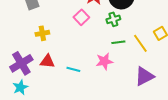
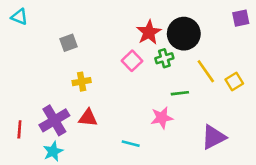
green cross: (113, 19) -> (164, 58), moved
yellow line: (140, 43) -> (206, 71), moved
cyan line: (73, 69) -> (131, 144), moved

